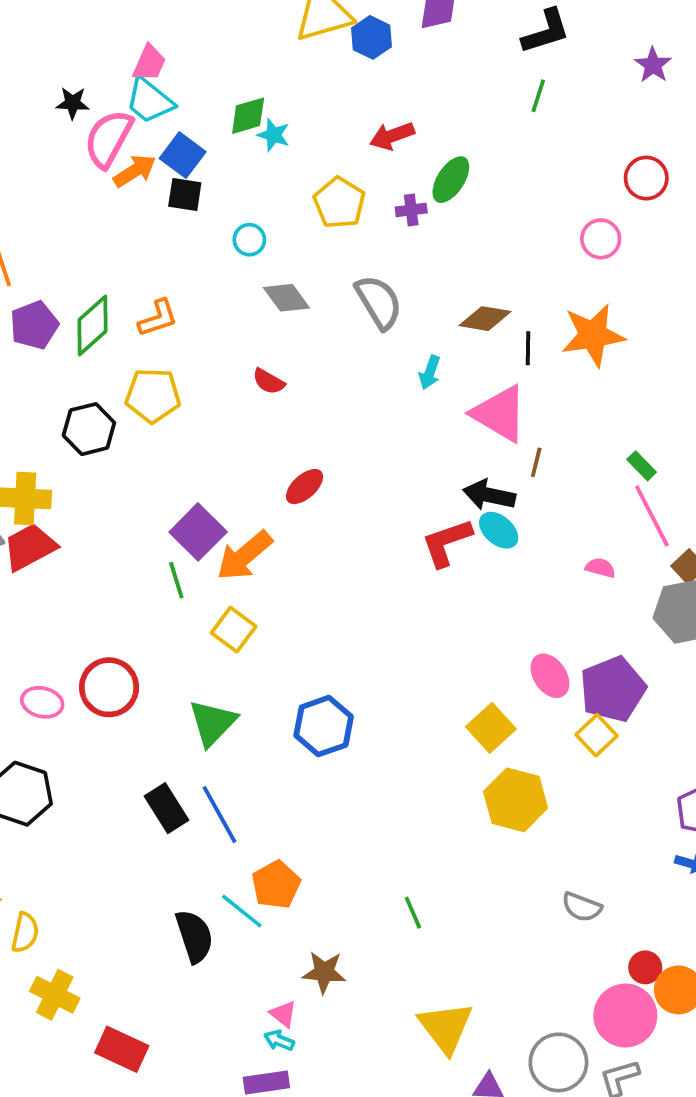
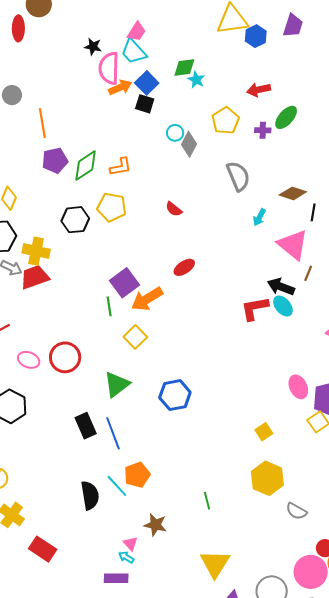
pink semicircle: (108, 139) -> (109, 68), turned -36
gray diamond: (286, 298) -> (189, 144), moved, turned 55
yellow square: (491, 728) -> (264, 432), moved, size x0.7
yellow hexagon: (516, 800) -> (267, 478), moved

